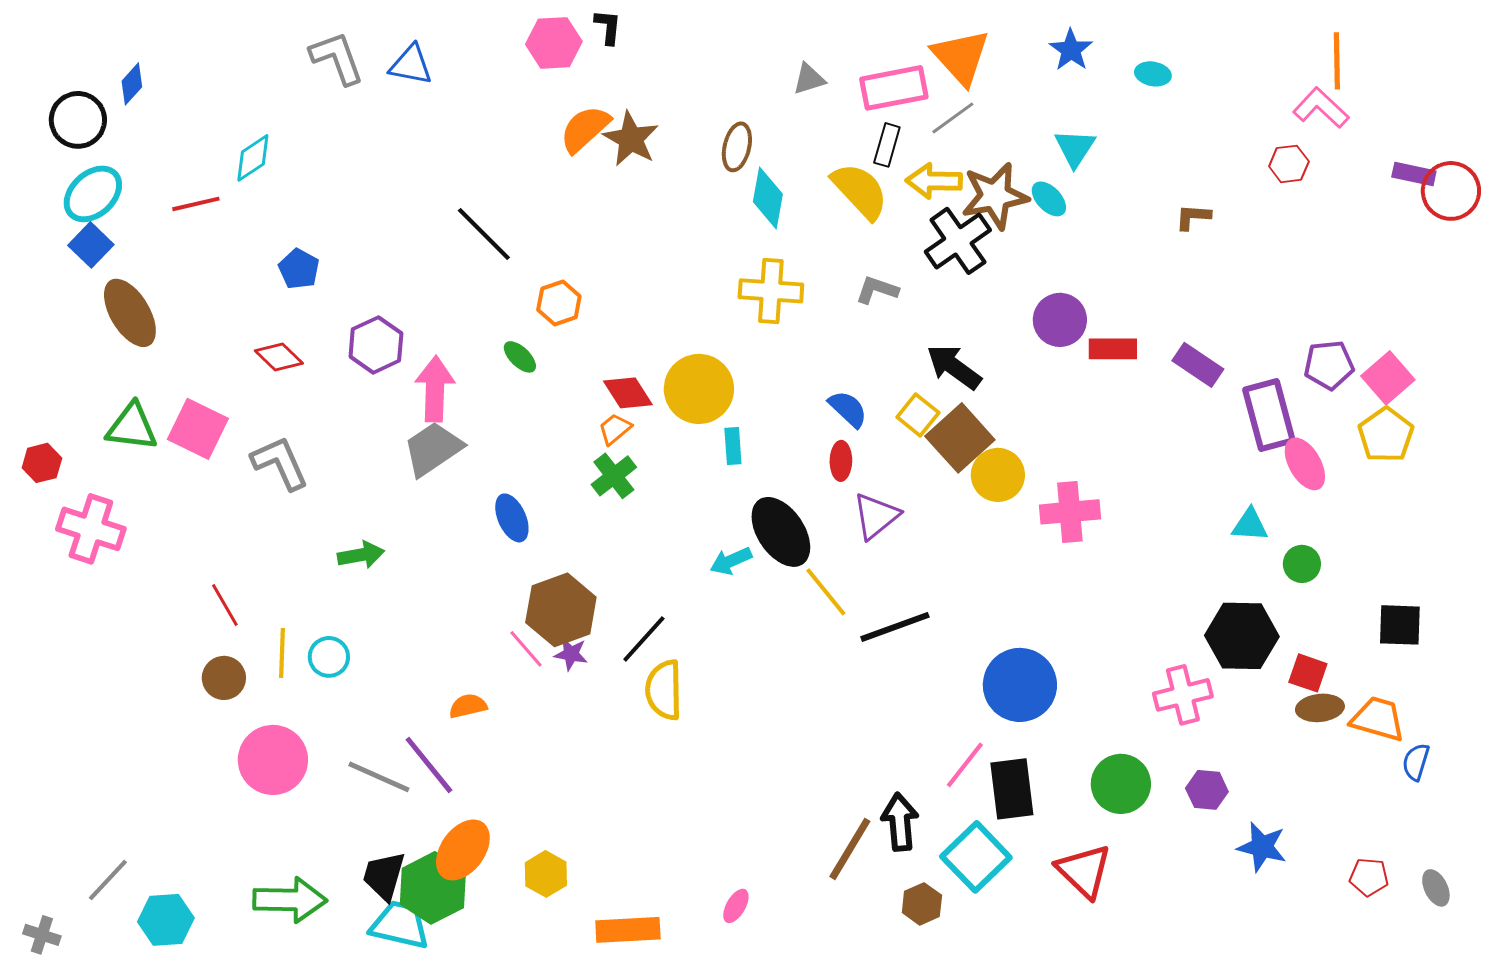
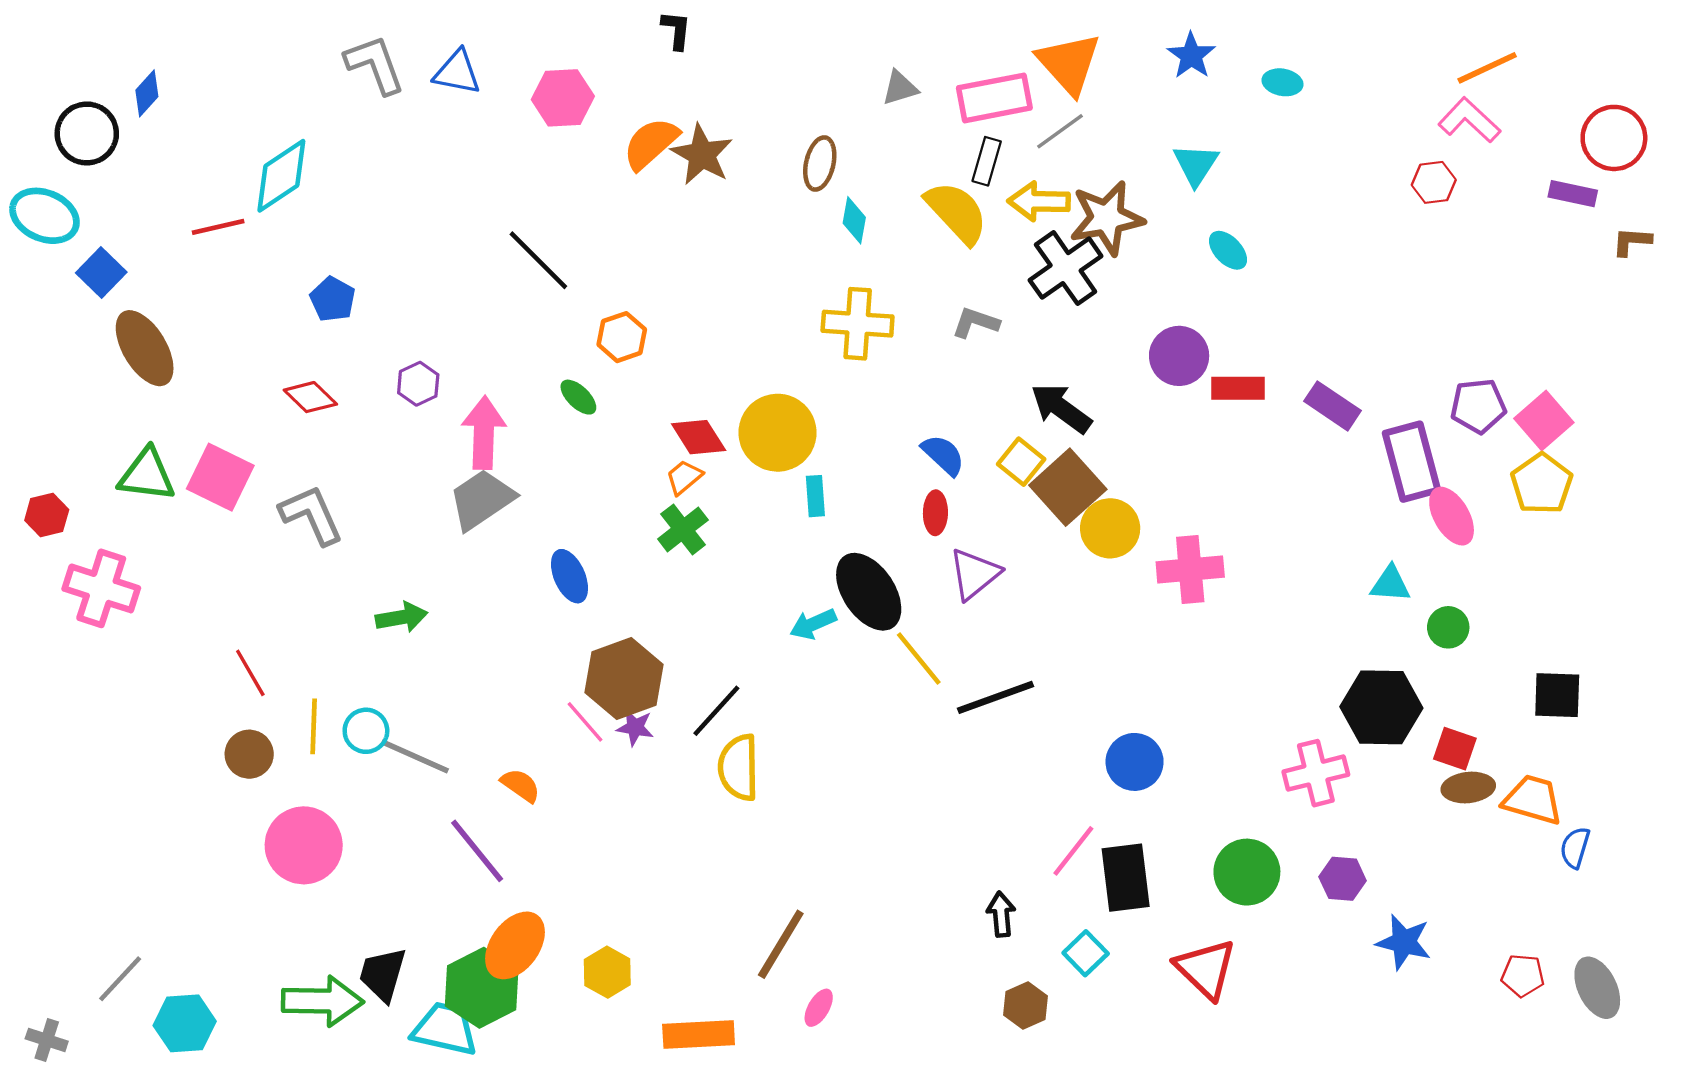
pink hexagon: (554, 43) -> (563, 98), moved
orange line: (1337, 61) -> (1487, 68), turned 66
cyan diamond: (253, 158) -> (281, 176), size x1.4
red circle: (1451, 191) -> (1614, 138), moved
cyan ellipse: (93, 194) -> (44, 216), moved, turned 66
cyan diamond: (768, 198) -> (854, 220), size x0.7
cyan ellipse: (1049, 199) -> (1228, 250), moved
brown L-shape: (1193, 217) -> (1632, 241), moved
purple hexagon: (376, 345) -> (418, 384), size x0.7
blue circle: (1020, 685) -> (1135, 762), size x0.7
orange semicircle: (468, 706) -> (521, 785), turned 48
gray line: (379, 777) -> (415, 756), moved
black arrow: (900, 822) -> (1001, 914), size x0.7
brown line: (850, 849) -> (781, 944), moved
cyan square: (976, 857) -> (1086, 953), size x0.6
black trapezoid: (384, 876) -> (383, 974), moved
gray ellipse: (1436, 888) -> (1597, 988), size x1.5

